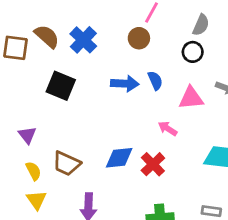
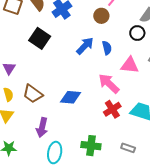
blue arrow: (125, 84) -> (85, 46), turned -60
pink arrow: (168, 129) -> (109, 84), size x1.6
red cross: (153, 164) -> (112, 109), moved

